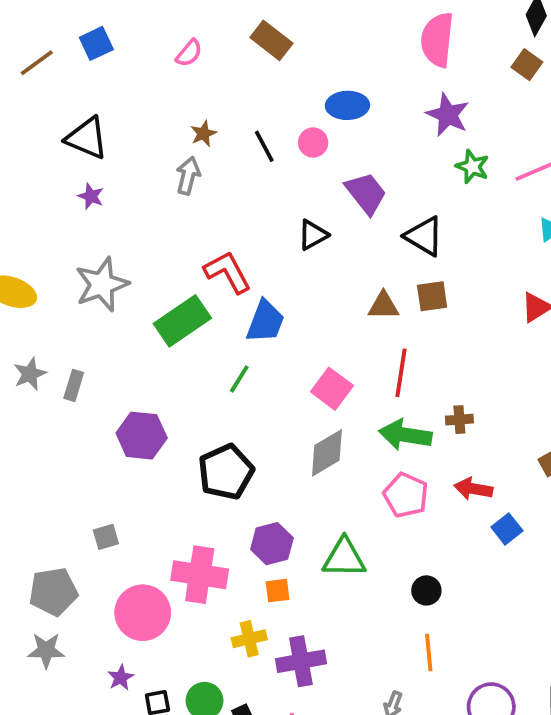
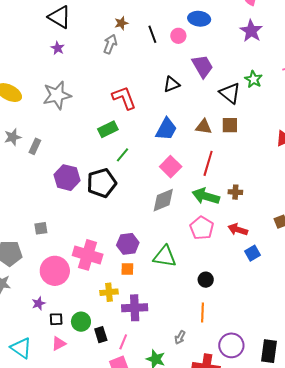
green star: (472, 167) -> (253, 79), moved
green rectangle: (182, 321) -> (108, 129), moved, size x0.7
blue trapezoid: (265, 321) -> (166, 129), moved
black pentagon: (226, 472) -> (102, 183), moved

